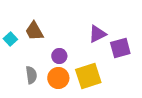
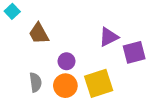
cyan square: (10, 39) -> (12, 11), moved

